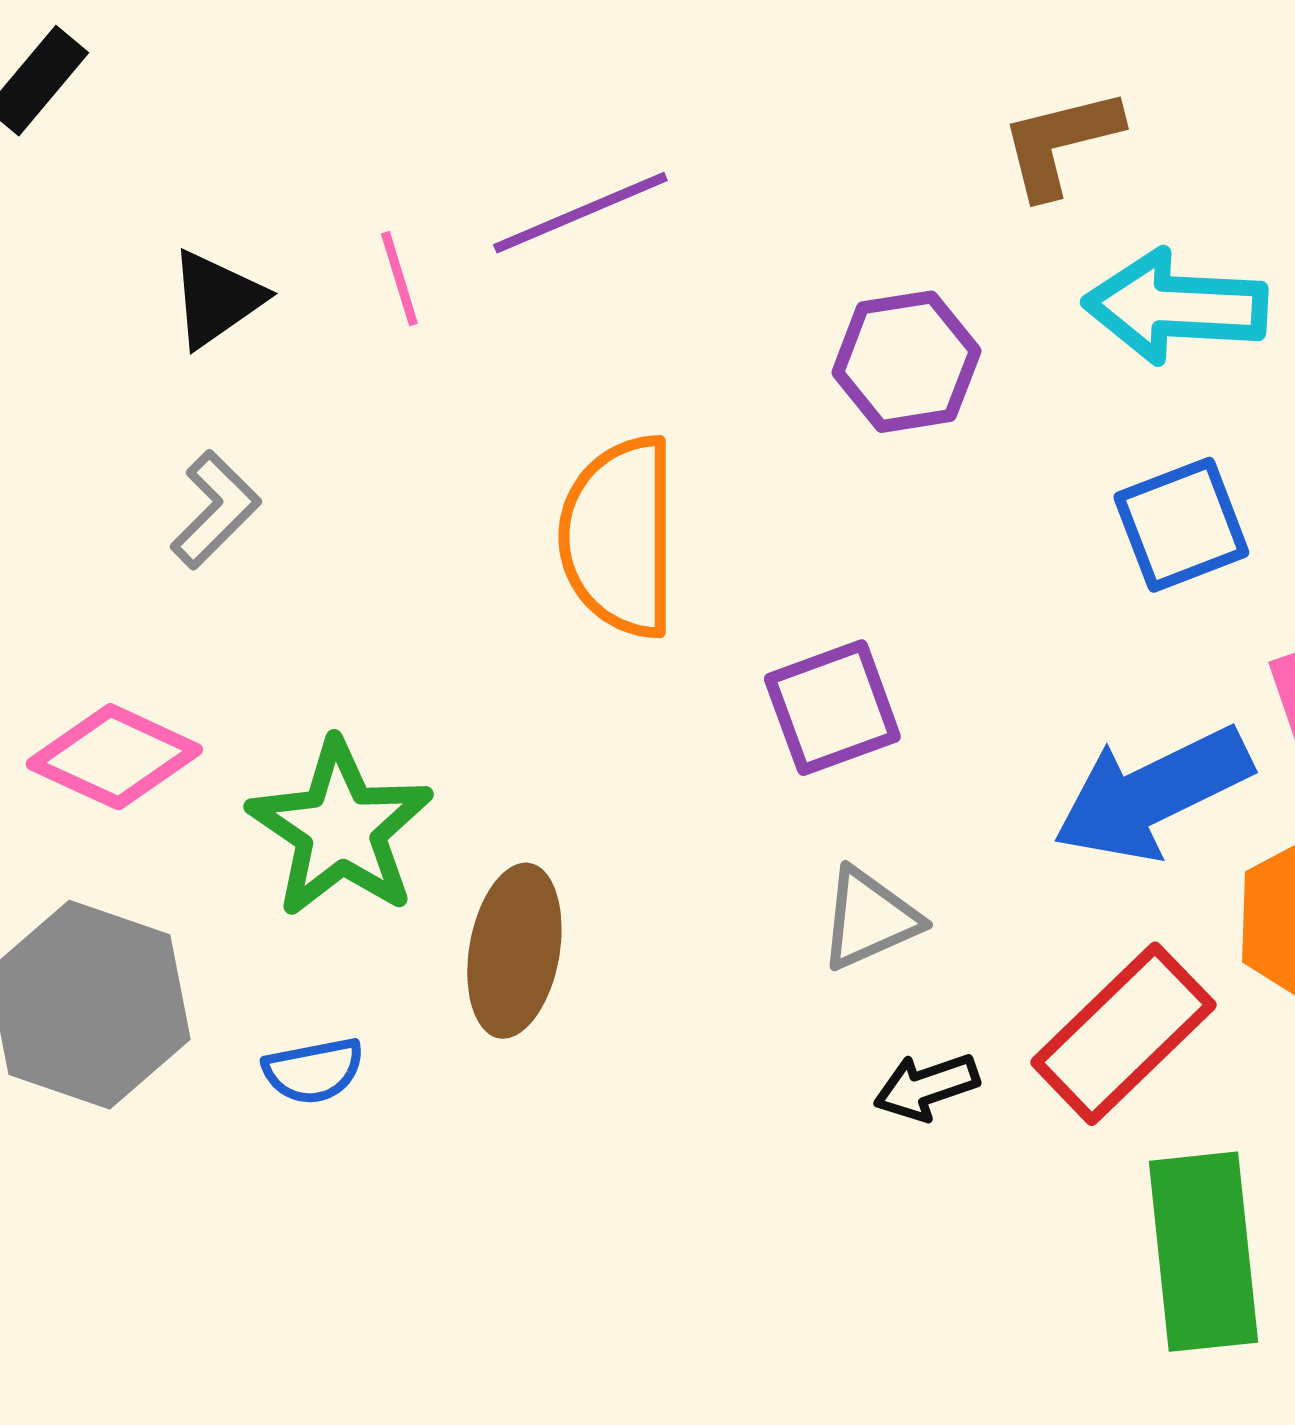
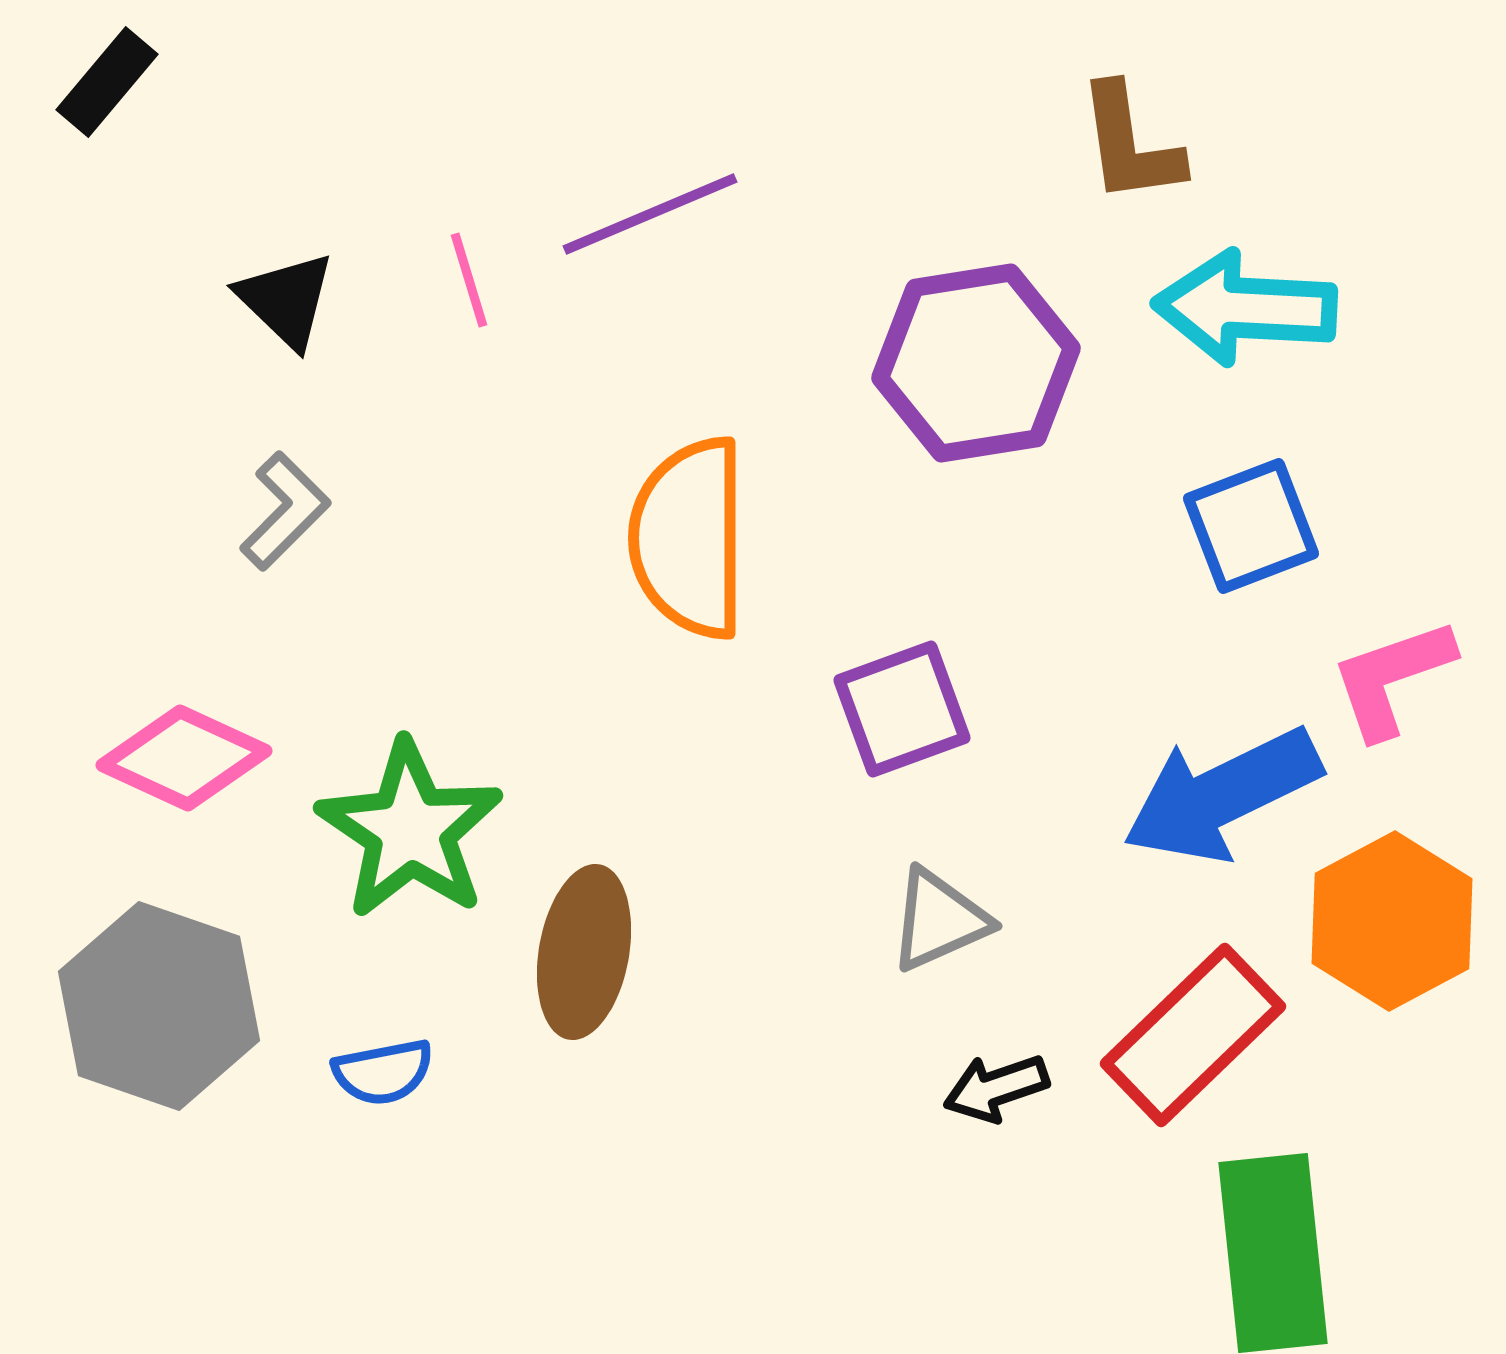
brown L-shape: (1060, 143) -> (1130, 144), turned -84
black triangle: (216, 299) -> (286, 300), turned -41
purple hexagon: (906, 362) -> (976, 363), size x1.4

